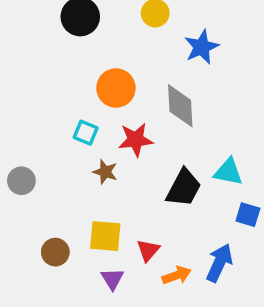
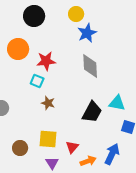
blue star: (202, 47) -> (87, 33), moved
orange circle: (116, 88) -> (18, 49), moved
red star: (136, 140) -> (46, 61), moved

